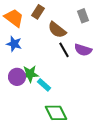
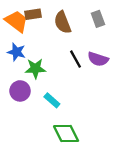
brown rectangle: (38, 12) -> (33, 14), moved, turned 48
brown semicircle: (57, 30) -> (63, 22), moved, turned 30
green star: (30, 74) -> (35, 69), moved

